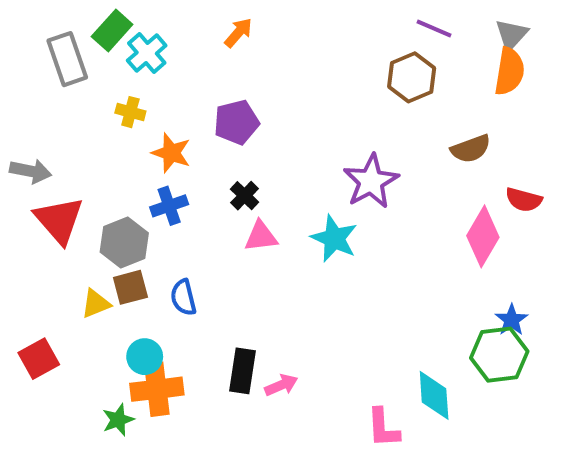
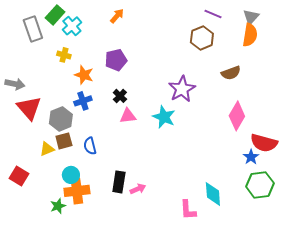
red semicircle: (524, 200) -> (264, 143), moved, size x1.5
green hexagon: (499, 355) -> (260, 185), moved
red square: (39, 359) -> (19, 176), turned -30

